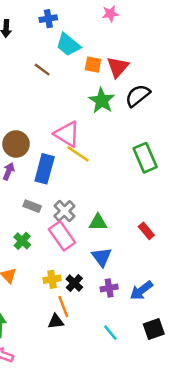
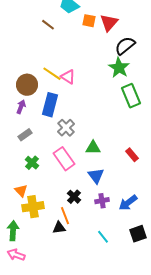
green star: (102, 101) -> (119, 68), moved
pink triangle: (67, 134) -> (68, 77), size x0.7
yellow line: (78, 154) -> (52, 74), moved
gray rectangle: (32, 206) -> (25, 135), moved, turned -56
gray cross: (64, 211) -> (66, 128), moved
yellow cross: (52, 279) -> (33, 207), moved, size x1.5

